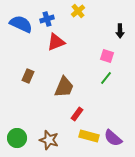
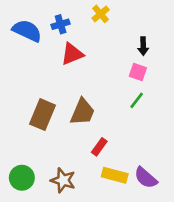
black arrow: (120, 31) -> (143, 46), moved
brown rectangle: (28, 76) -> (42, 115), moved, size x1.6

